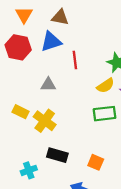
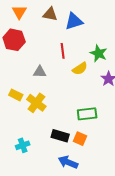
blue triangle: (51, 42) -> (74, 21), moved
yellow semicircle: (106, 86) -> (80, 69), moved
green rectangle: (104, 114) -> (87, 114), moved
black rectangle: (57, 155) -> (60, 136), moved

